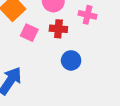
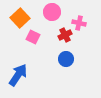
red cross: (58, 29) -> (65, 35), moved, turned -32

